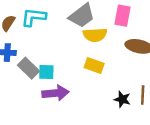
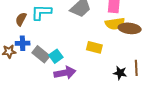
yellow semicircle: (95, 35) -> (115, 24), moved
cyan square: (46, 72) -> (56, 56), turned -32

